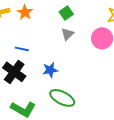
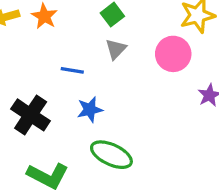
blue line: (22, 49) -> (72, 70), moved

